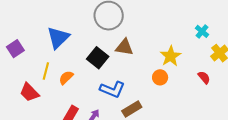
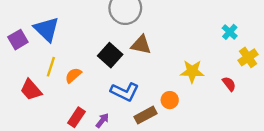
blue triangle: (58, 38) -> (47, 29), moved, turned -35
yellow star: (171, 56) -> (192, 71), moved, turned 30
orange circle: (160, 77) -> (170, 100), moved

